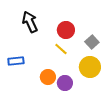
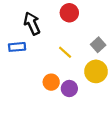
red circle: (66, 30) -> (69, 13), moved
blue rectangle: (16, 61) -> (17, 47), moved

